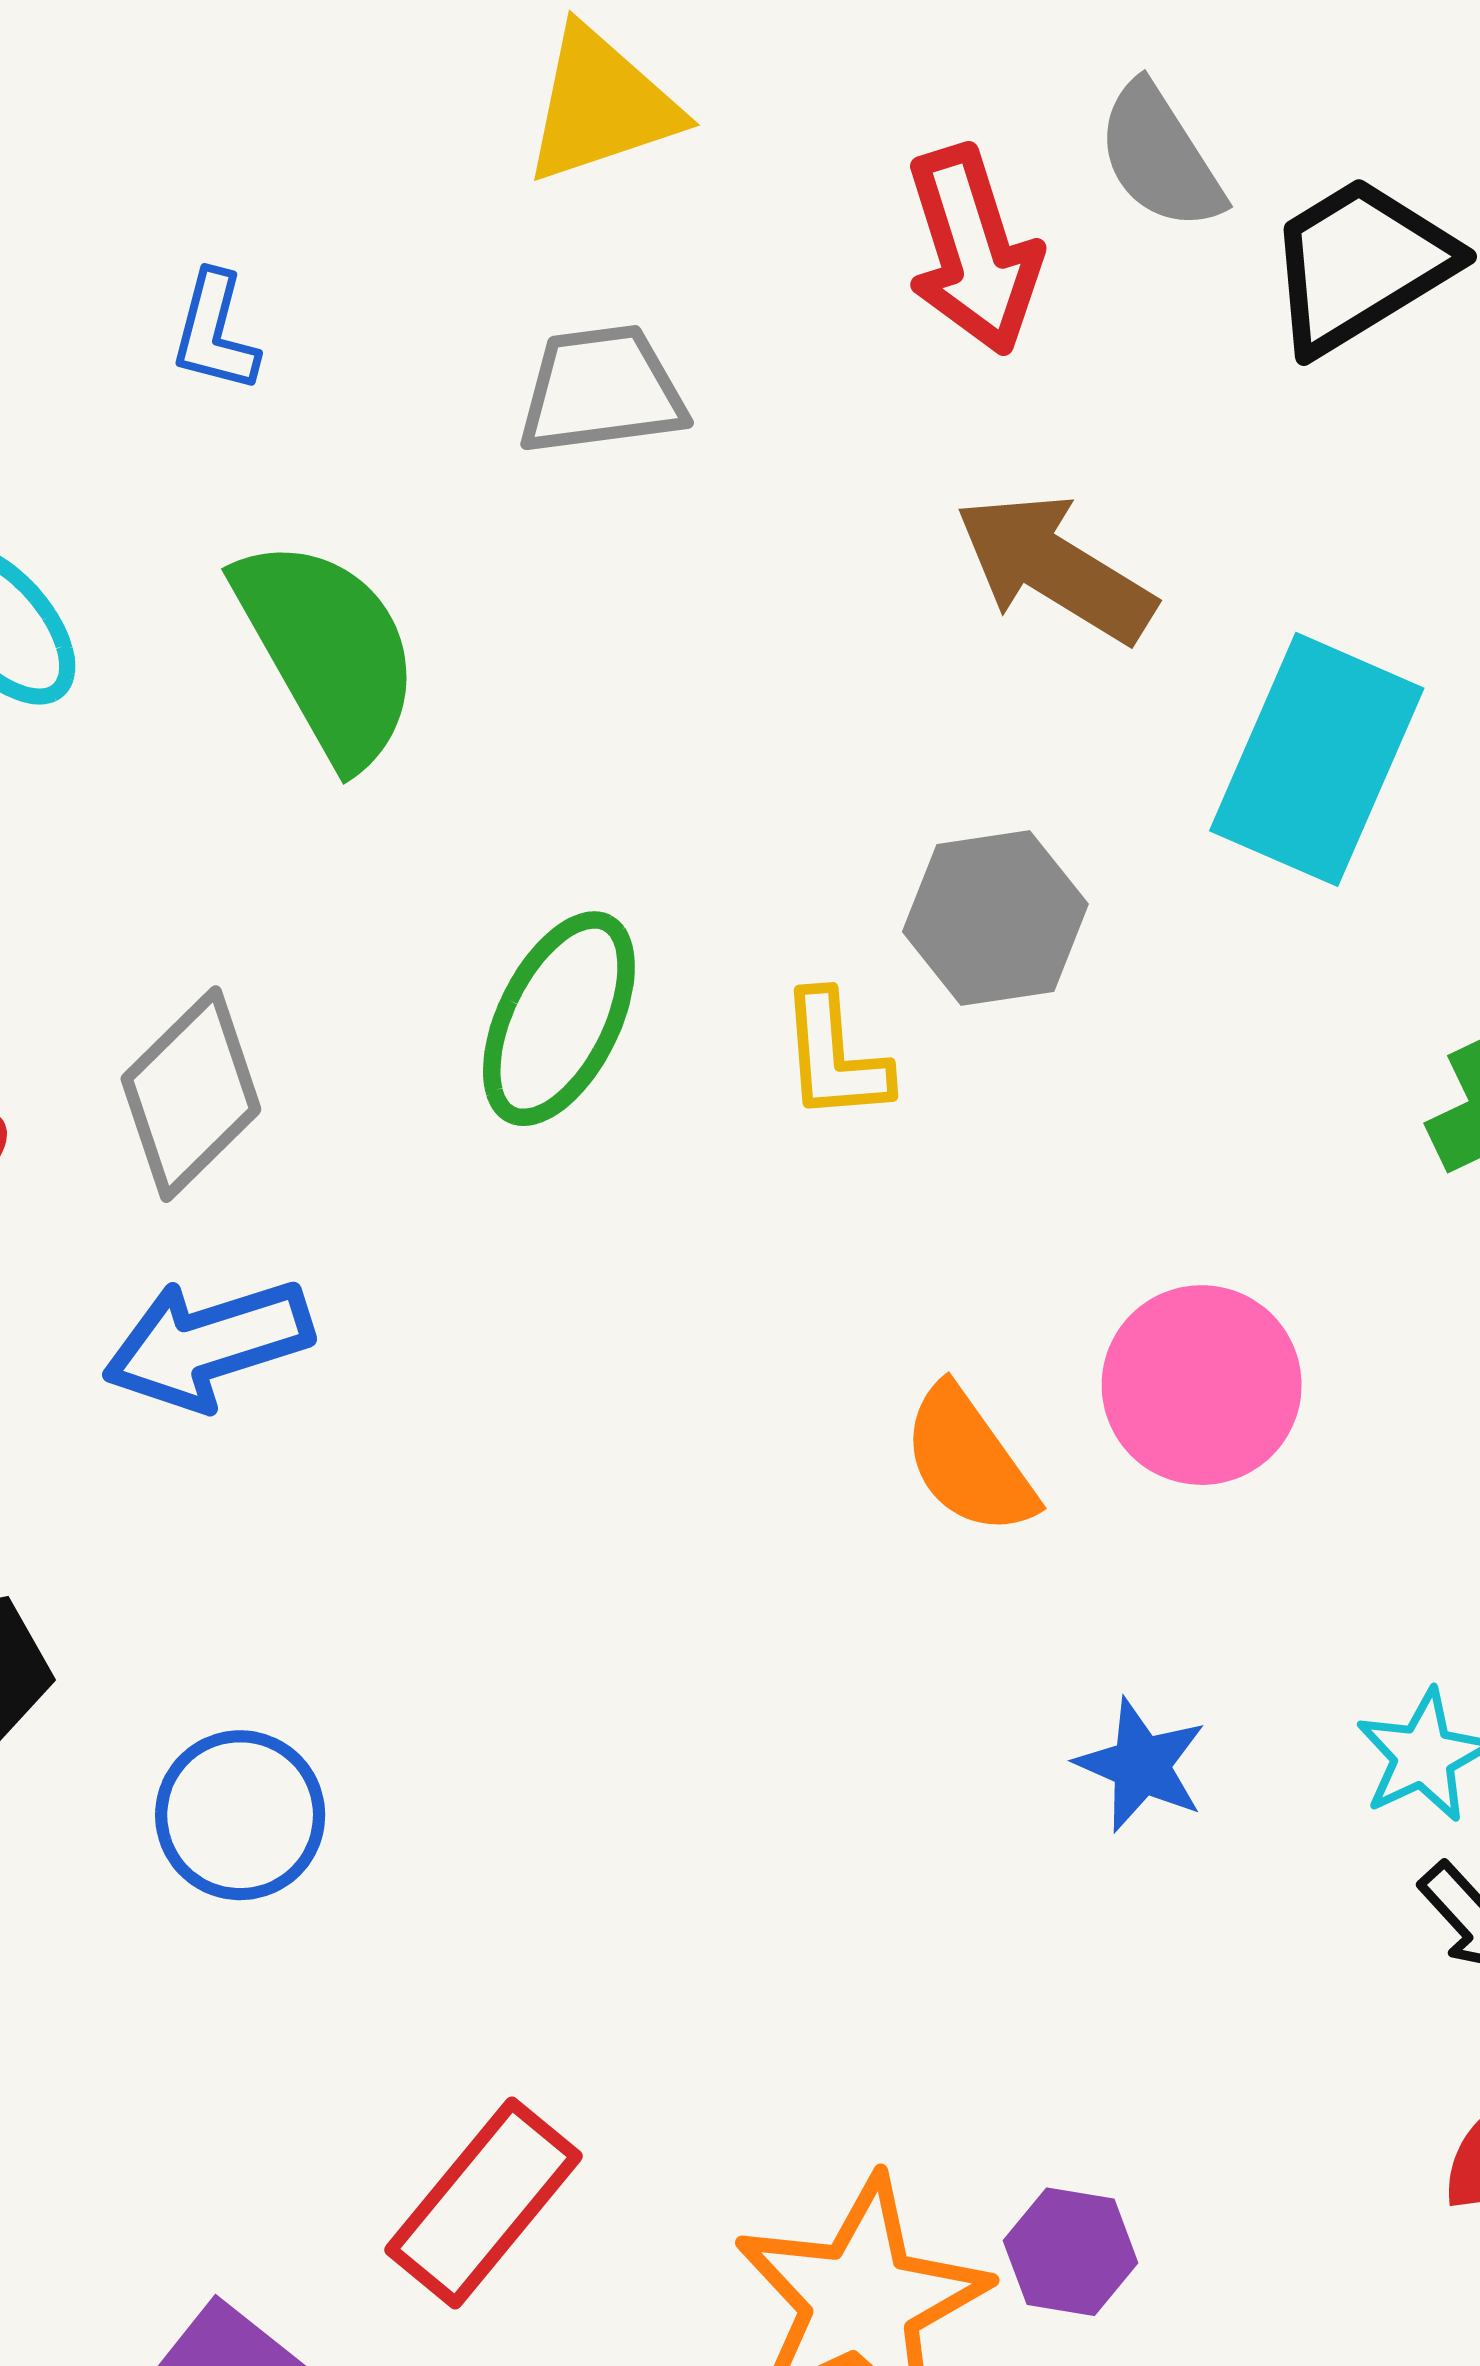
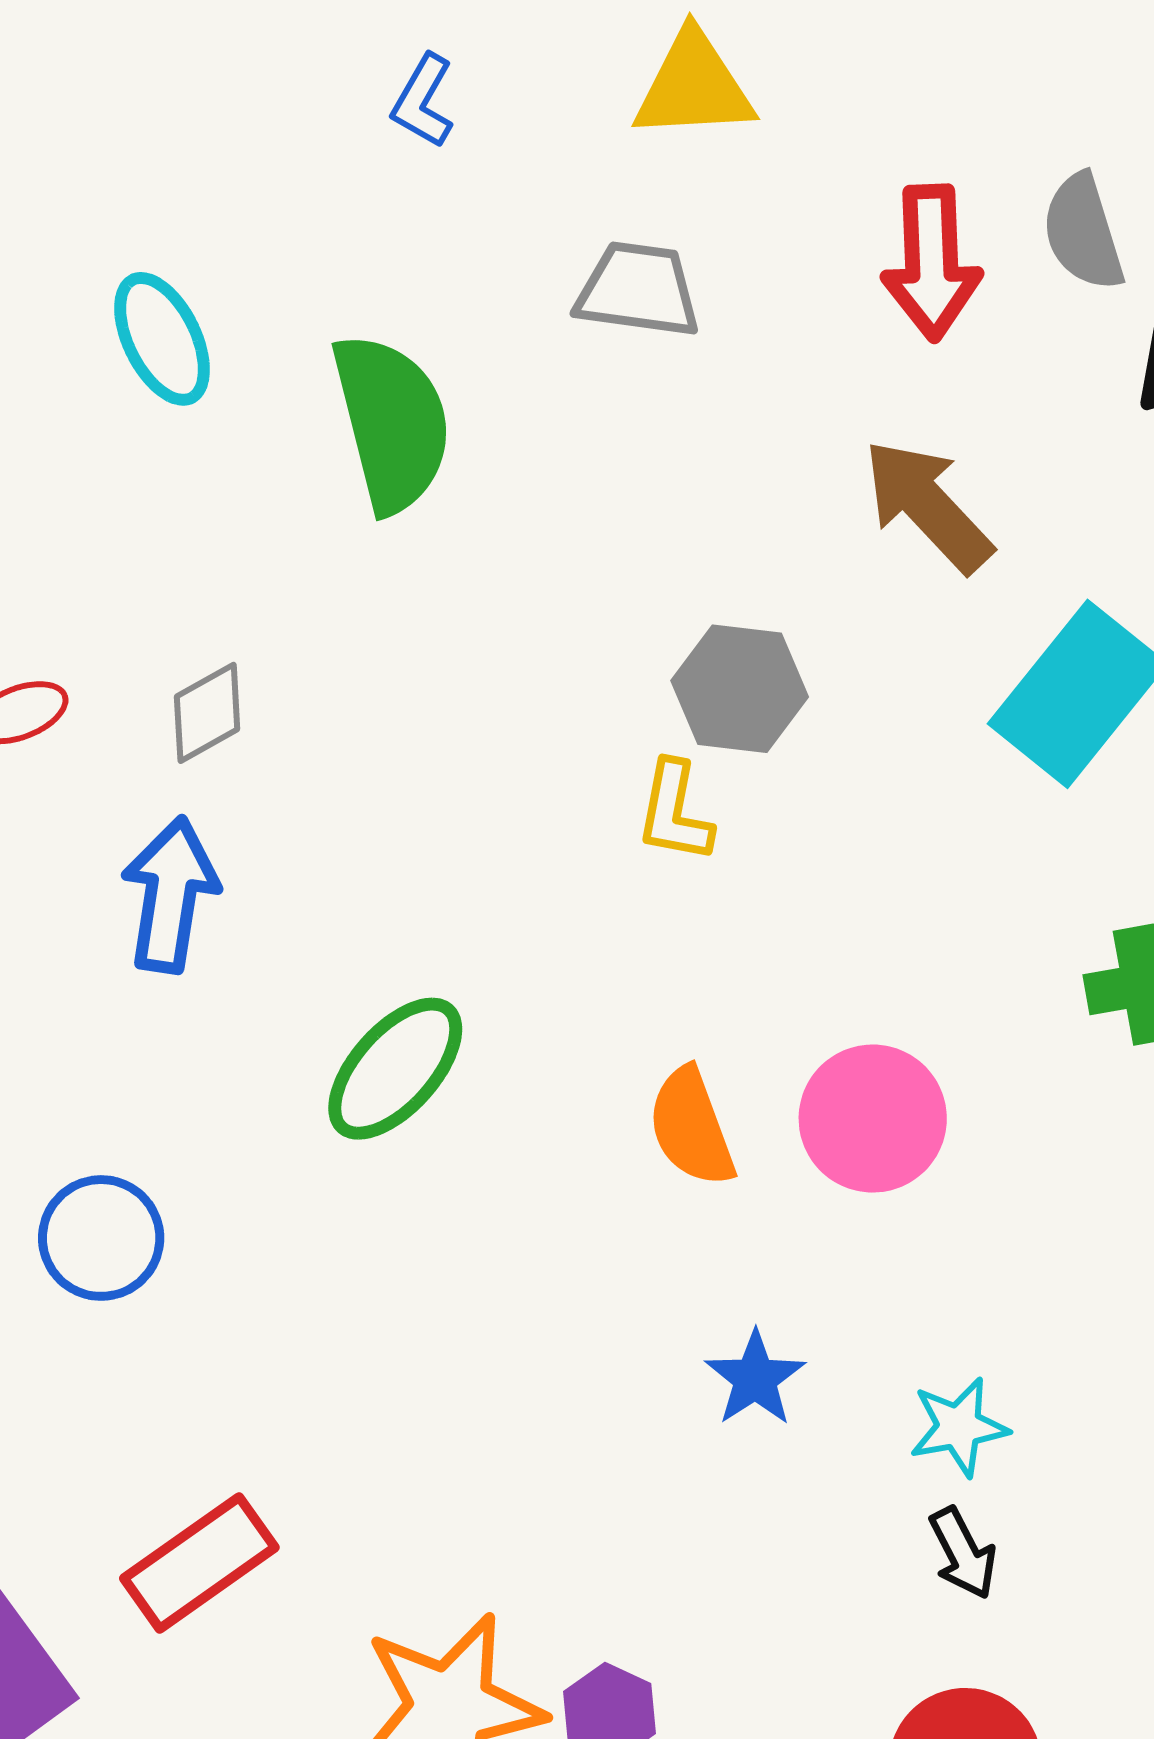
blue L-shape: (215, 332) -> (423, 101), moved
gray hexagon: (995, 918) -> (740, 689), moved
green ellipse: (559, 1019) -> (395, 1069), moved
gray diamond: (191, 1094) -> (207, 713), size x0.7
blue arrow: (208, 1344) -> (170, 895), turned 101

